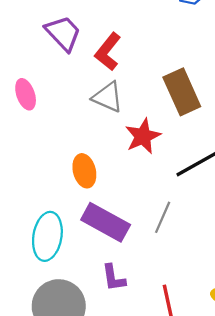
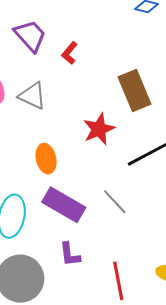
red L-shape: (108, 52) -> (70, 53), size x0.7
gray triangle: (108, 97) -> (32, 96), moved
gray line: (163, 217) -> (115, 202), turned -68

